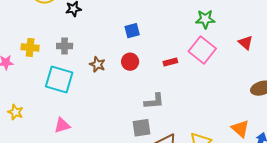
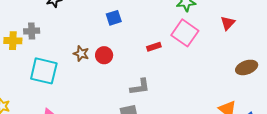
red triangle: (246, 43) -> (228, 23), turned 35
gray cross: (65, 46) -> (32, 31), moved
red circle: (130, 62) -> (104, 55), moved

